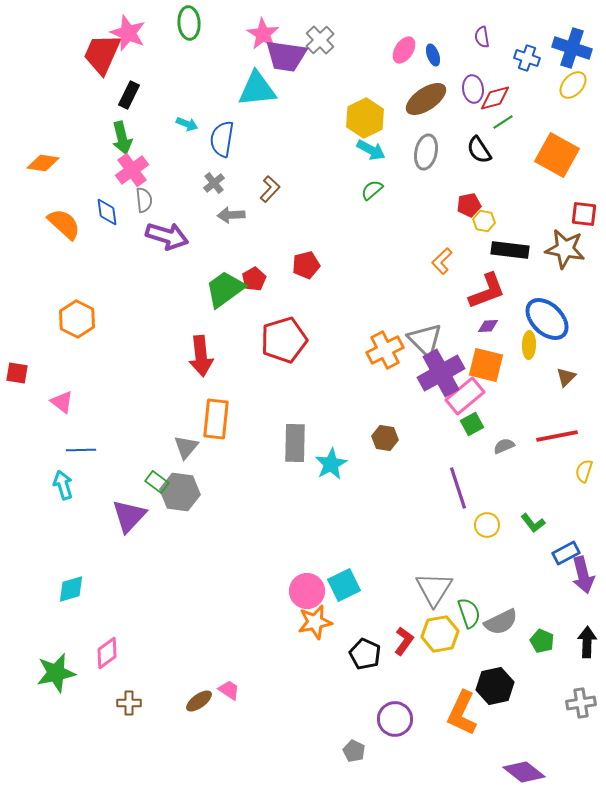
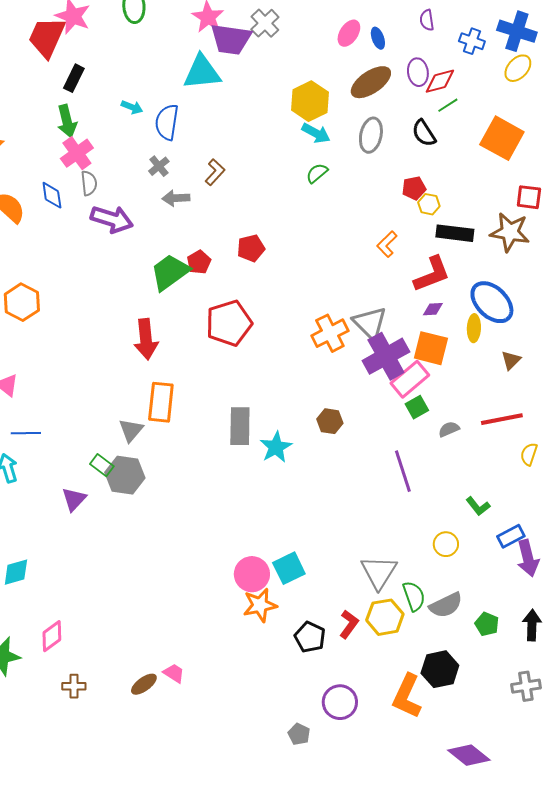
purple triangle: (129, 516) -> (74, 499), size x0.7
yellow circle: (487, 525) -> (446, 544), moved

